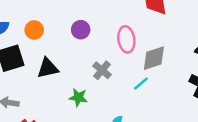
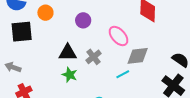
pink ellipse: (126, 39) -> (118, 36), turned -45
black triangle: (48, 68) -> (68, 53), moved

